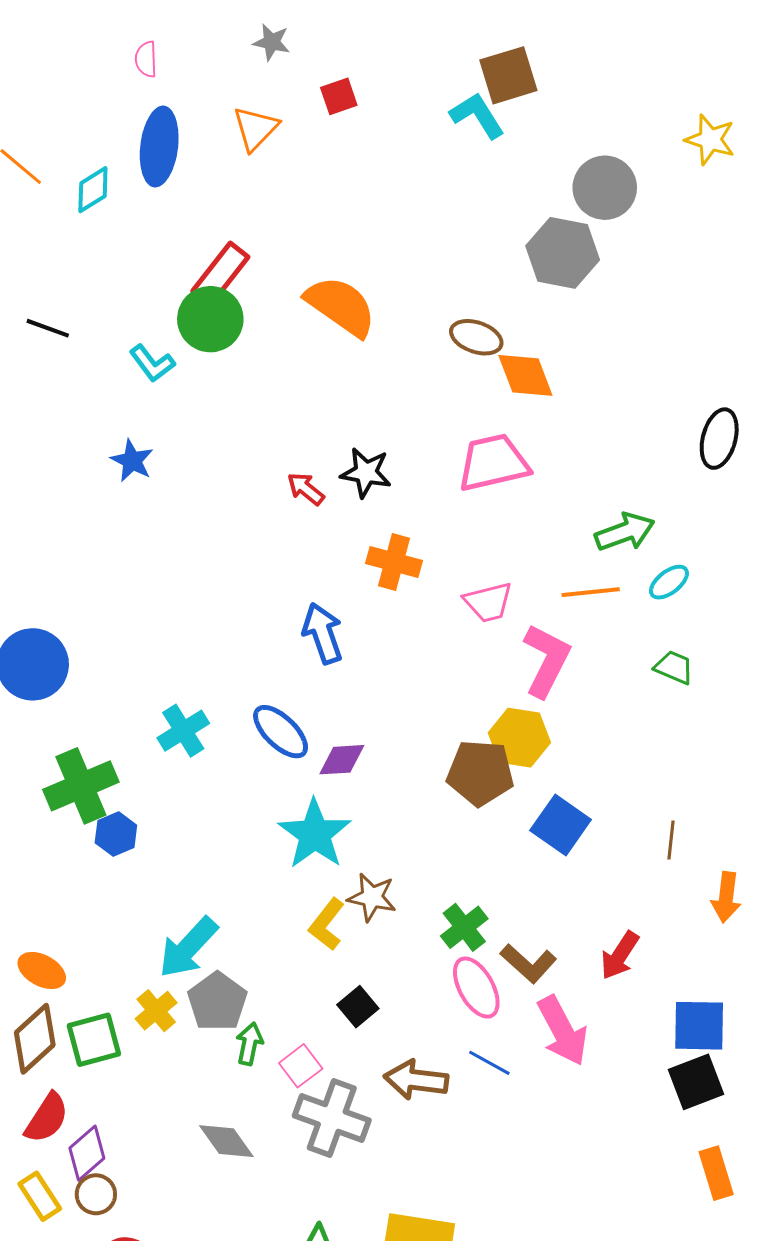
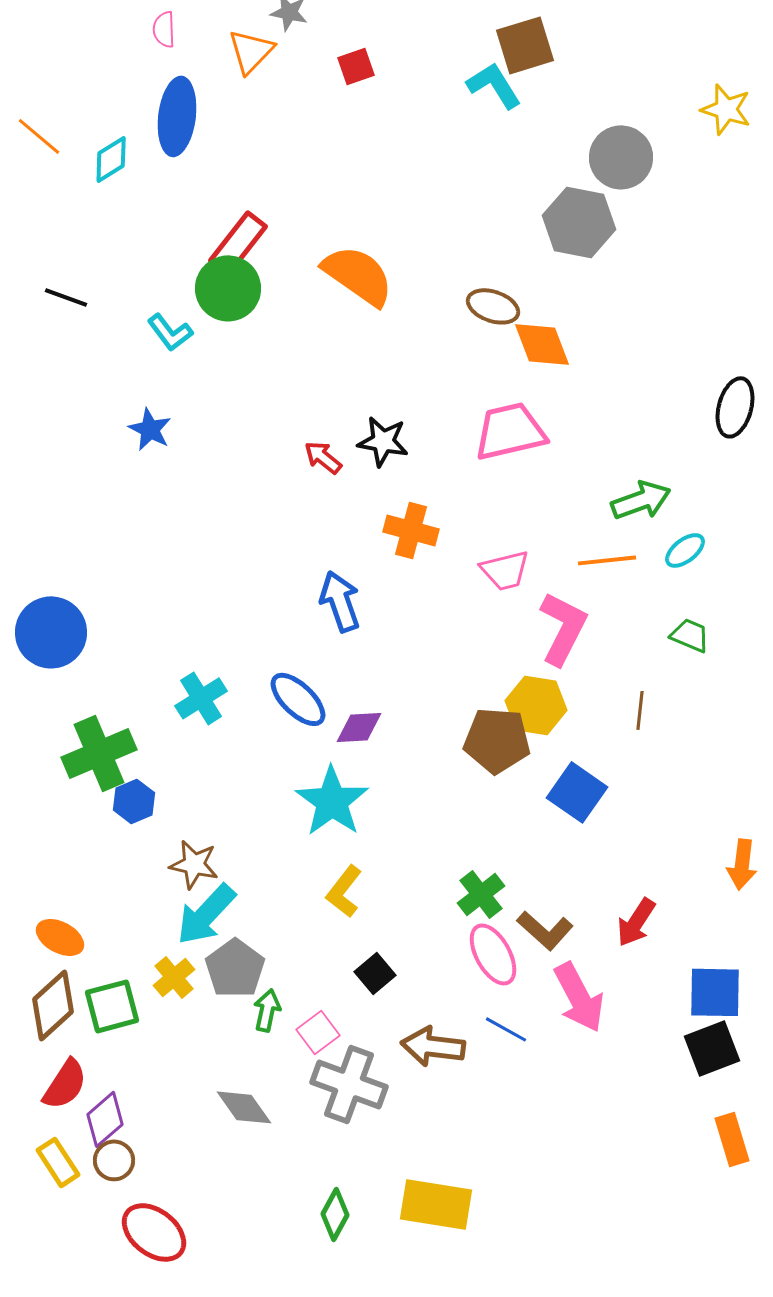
orange triangle: (255, 128) -> (251, 51), moved
brown line: (671, 840) -> (640, 710), moved
brown star: (372, 897) -> (194, 864), moved

